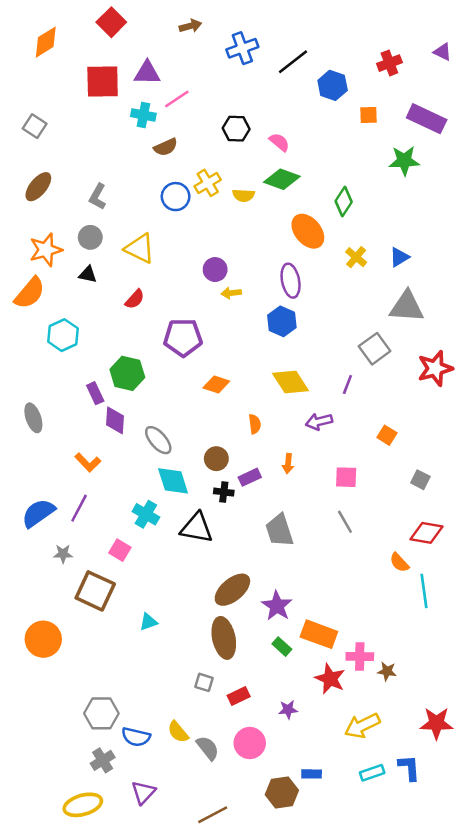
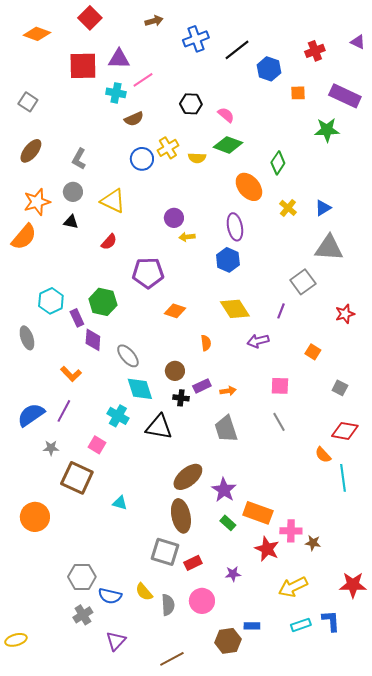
orange diamond: (46, 42) -> (37, 34), turned 52
cyan hexagon: (63, 335) -> (51, 301), moved
red star: (435, 368) -> (345, 314), moved, size x0.7
orange arrow: (288, 464) -> (228, 391), moved, turned -105
cyan triangle: (148, 622) -> (120, 503), turned 35
gray square: (204, 682) -> (165, 552), size x1.8
gray semicircle: (208, 748) -> (168, 605), turned 35
yellow ellipse: (83, 805) -> (16, 640), moved, size x0.7

